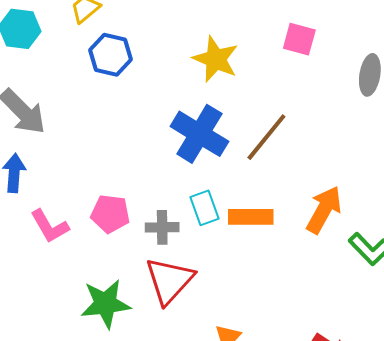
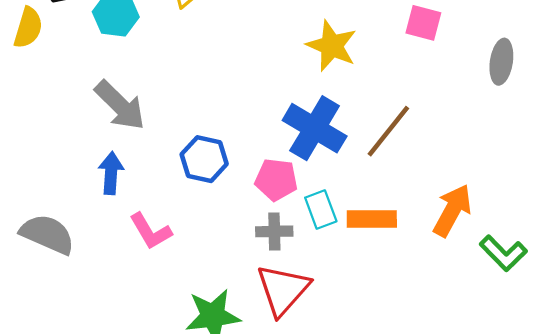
blue hexagon: (110, 55) -> (204, 159), moved
pink pentagon: (110, 214) -> (276, 180), moved

